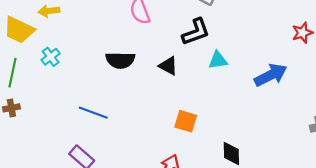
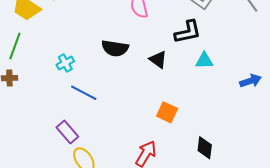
cyan cross: (51, 57) -> (65, 63), moved
blue arrow: (271, 75) -> (251, 81), size x0.7

